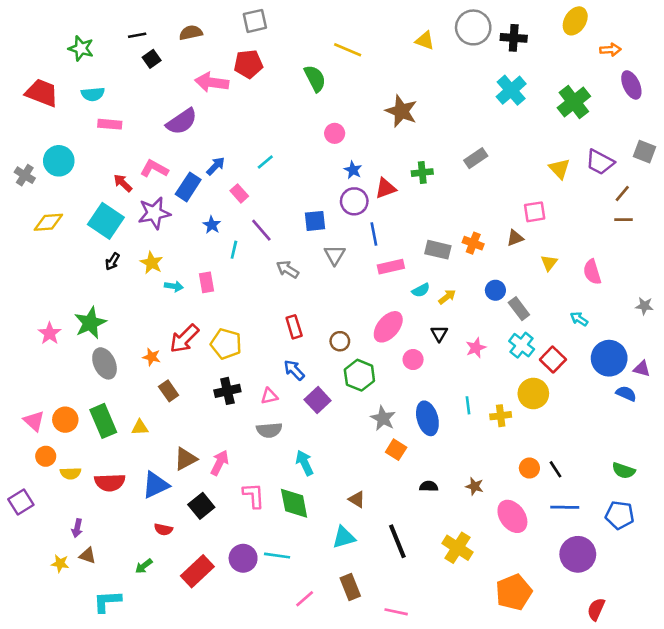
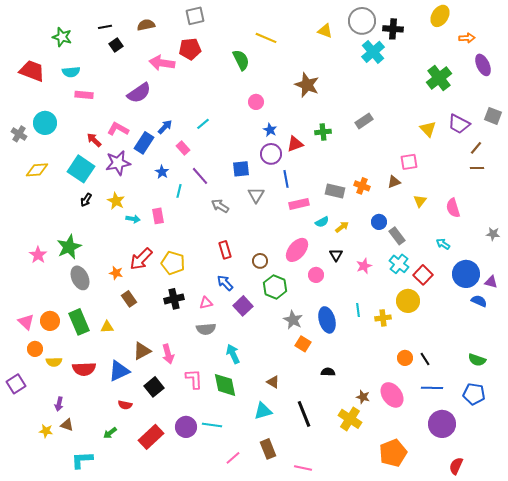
cyan cross: (511, 90) -> (373, 52), moved
pink arrow: (220, 463) -> (168, 354), turned 138
brown star: (474, 486) -> (363, 397), moved

